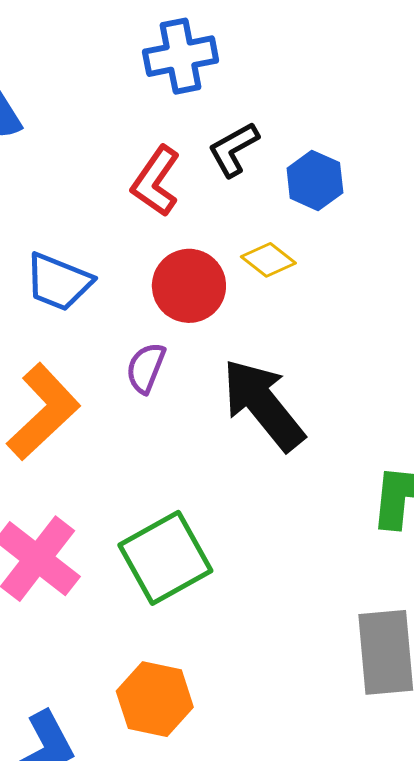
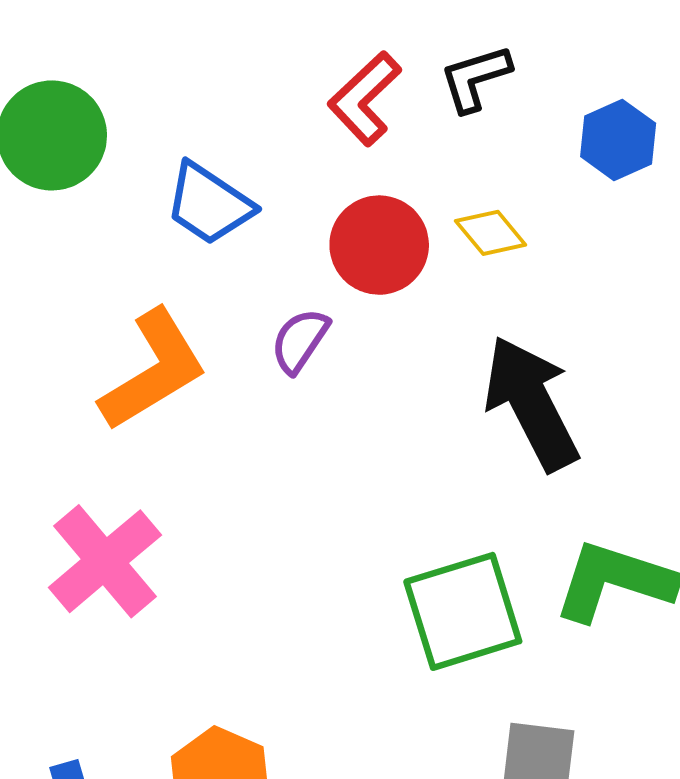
blue hexagon: (315, 180) -> (618, 140), moved
black arrow: (263, 405) -> (531, 403), moved
green square: (165, 558) -> (463, 611), moved

